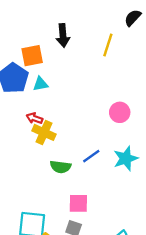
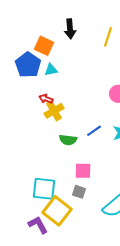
orange square: (32, 56) -> (44, 46), turned 36
yellow cross: (44, 132) -> (54, 111), turned 36

